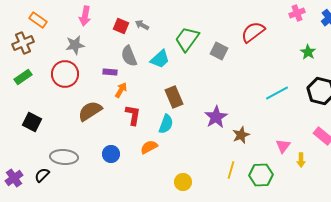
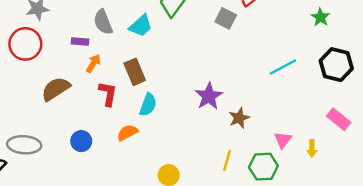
gray square: (219, 51) -> (226, 18), moved
brown rectangle: (174, 97) -> (135, 72), moved
pink triangle: (283, 146) -> (283, 140), moved

